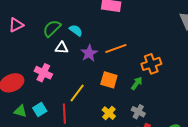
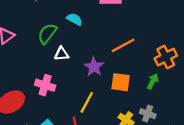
cyan semicircle: (76, 30) -> (74, 19), moved
purple star: (89, 53) -> (94, 67), moved
gray cross: (138, 112) -> (148, 114), moved

